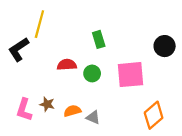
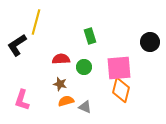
brown star: (47, 104) -> (60, 84), moved
orange diamond: (154, 115) -> (121, 90), moved, turned -35

